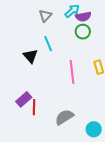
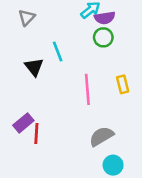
gray triangle: (45, 16) -> (27, 17), moved
gray semicircle: (64, 117) -> (101, 136), moved

